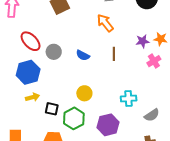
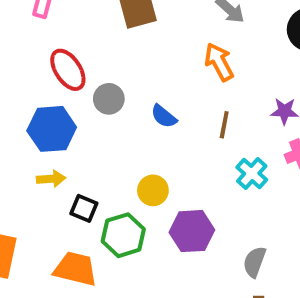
cyan cross: (129, 99) -> (252, 173), moved, turned 35
gray semicircle: (152, 115) -> (254, 262), moved, turned 133
purple hexagon: (108, 125) -> (192, 231), moved

